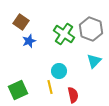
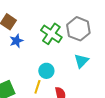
yellow line: (50, 87) -> (37, 87), turned 32

